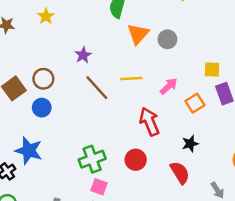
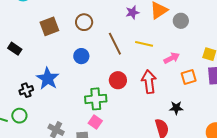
purple star: (83, 55) -> (132, 12), moved
brown circle: (43, 79) -> (84, 22), moved
blue circle: (42, 108) -> (81, 56), moved
red circle: (136, 160) -> (118, 80), moved

